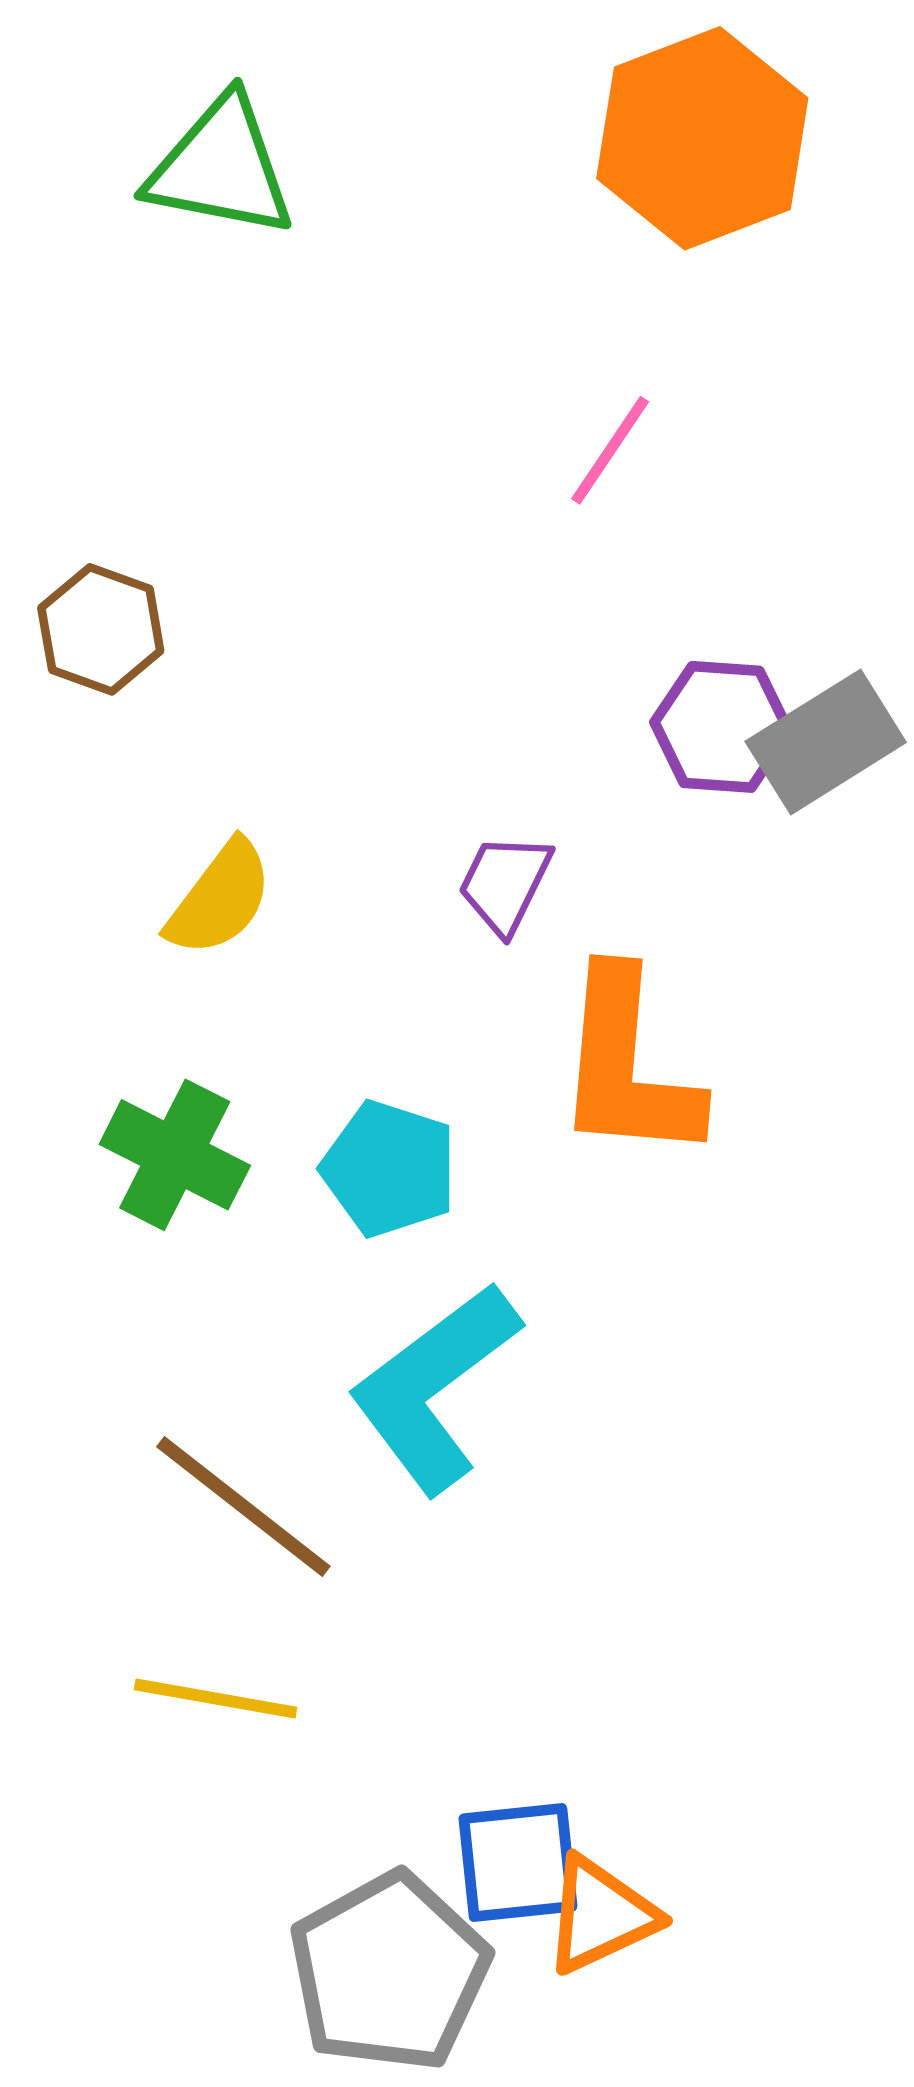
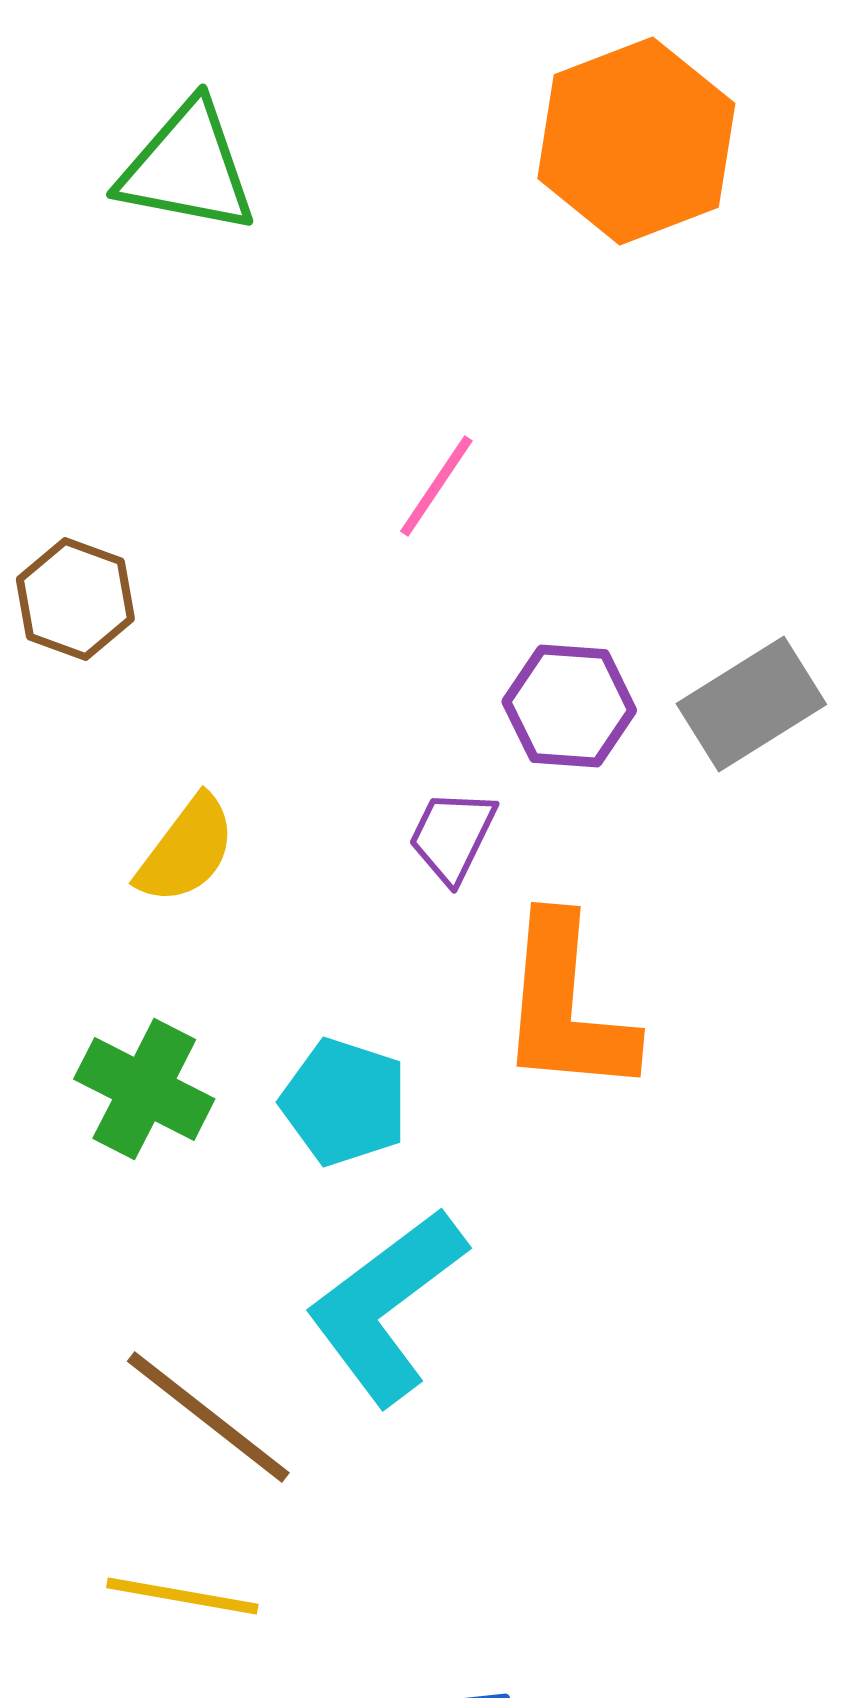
pink line: (610, 450) -> (436, 486), moved
purple hexagon: (722, 727) -> (569, 706), moved

